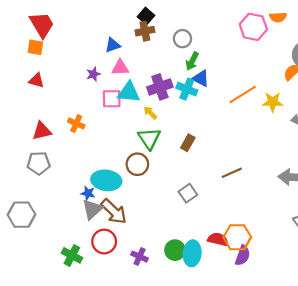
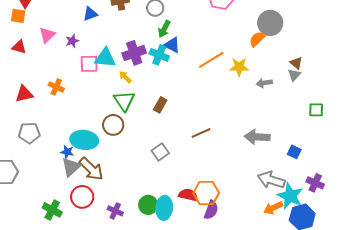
pink triangle: (120, 68) -> (47, 35), moved, turned -42
gray pentagon: (39, 163) -> (29, 133), moved

